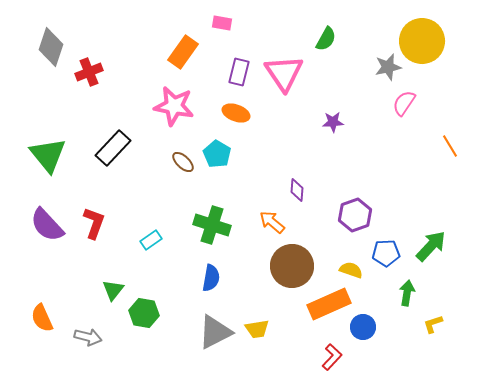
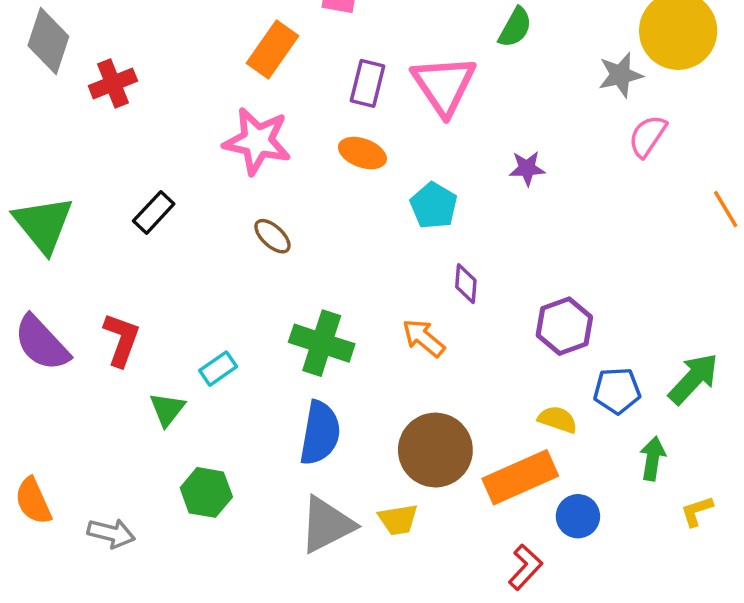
black rectangle: (113, 148) -> (154, 212), size x0.7
cyan pentagon: (217, 154) -> (434, 206), moved
brown circle: (292, 266) -> (435, 450), moved
blue semicircle: (211, 278) -> (320, 433), size x1.4
green triangle: (113, 290) -> (167, 409), moved

